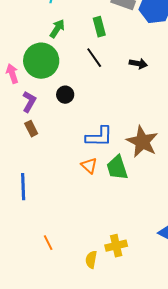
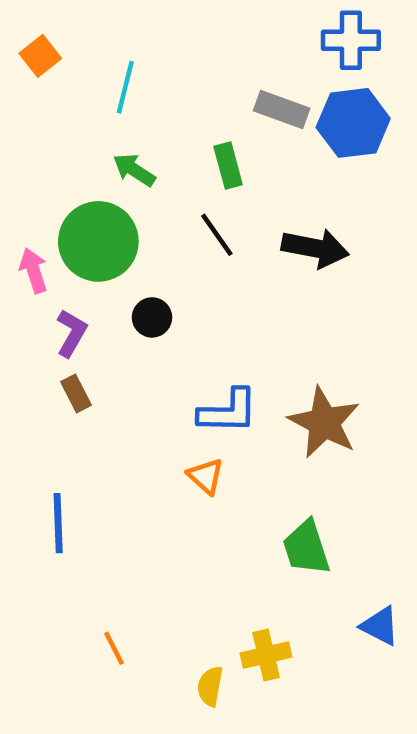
green arrow: (57, 29) -> (134, 170), turned -90
black arrow: (138, 64) -> (315, 248), size x1.6
green trapezoid: (117, 168) -> (306, 548), moved

